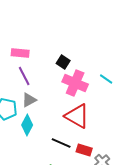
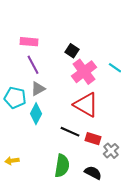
pink cross: (75, 83) -> (84, 72), turned 30

